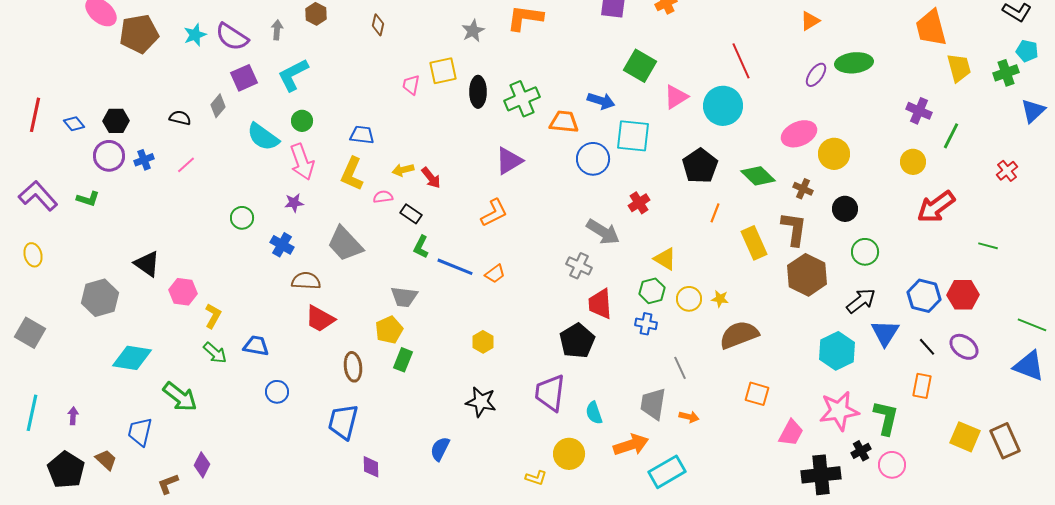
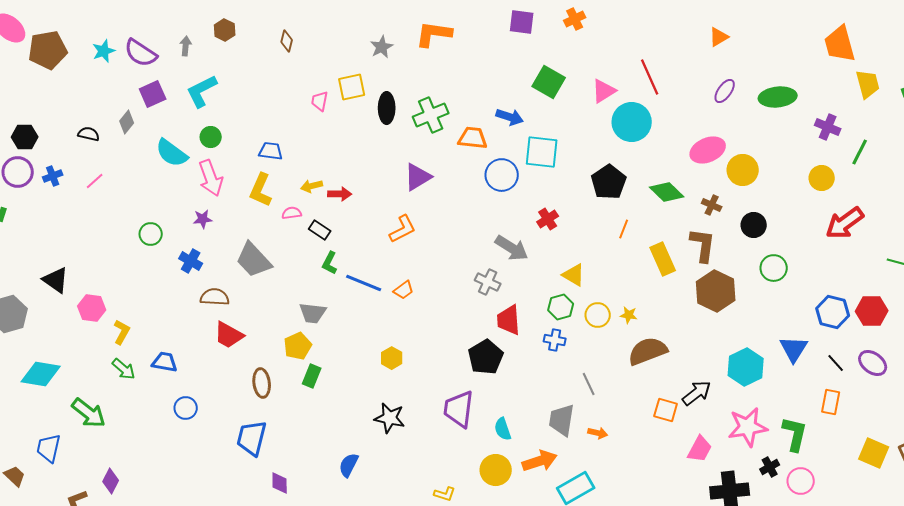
green ellipse: (854, 63) -> (778, 97), moved
pink triangle: (676, 97) -> (604, 91), moved
red arrow: (431, 178) -> (340, 194), turned -50
black arrow: (861, 301) -> (697, 393), moved
yellow circle: (569, 454) -> (496, 470), moved

